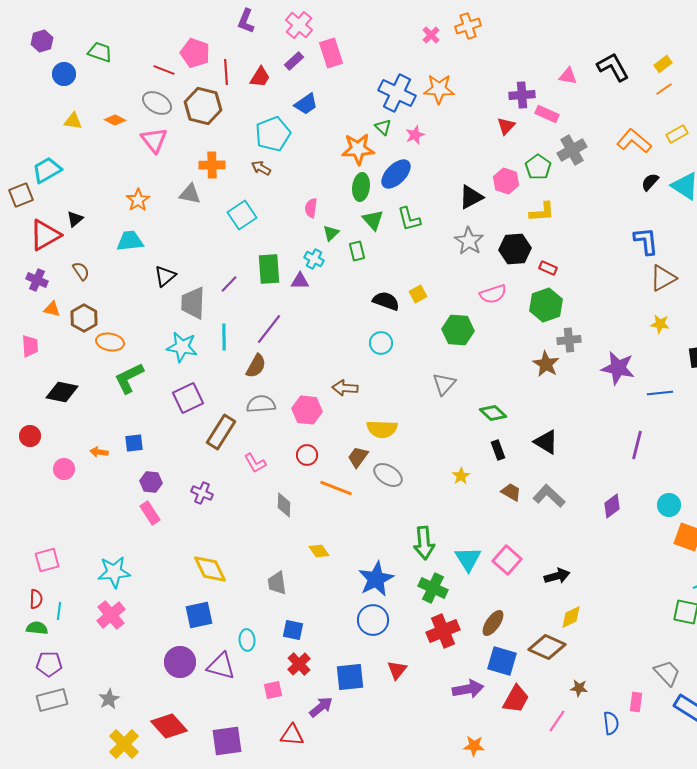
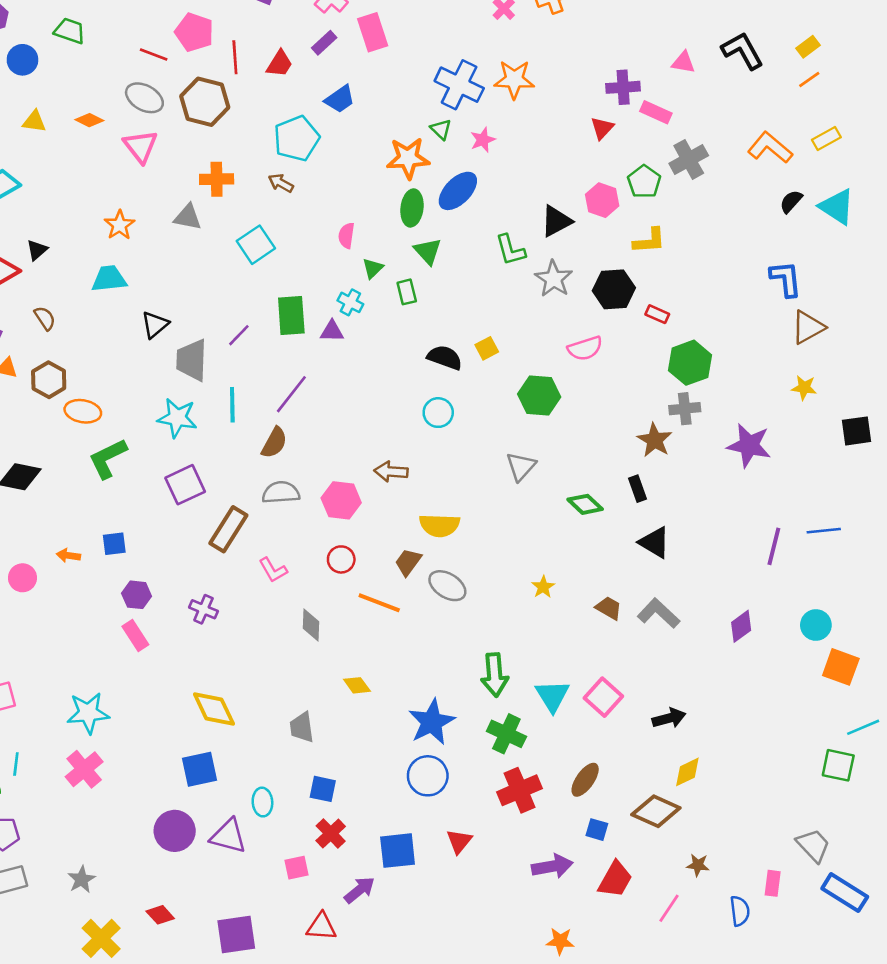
green L-shape: (409, 219) -> (510, 250), moved
green hexagon: (546, 305) -> (690, 363), moved
blue line: (660, 393) -> (824, 531), moved
black rectangle: (498, 450) -> (638, 489), moved
blue square: (502, 661) -> (597, 830), size x0.6
red diamond: (169, 726) -> (160, 915), size x0.6

